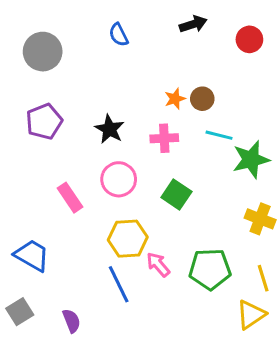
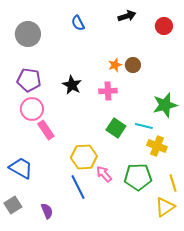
purple pentagon: (44, 122) -> (29, 80), turned 30
cyan line: (219, 135) -> (144, 126), moved
pink circle: (119, 179) -> (32, 109), moved
yellow cross: (260, 219) -> (157, 146), moved

